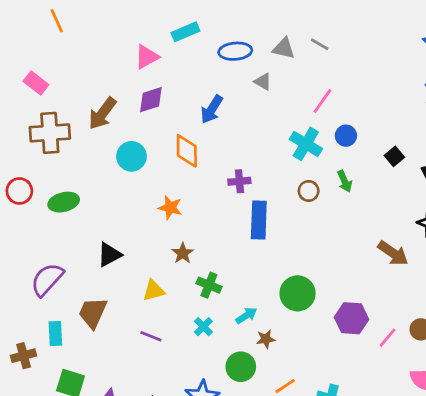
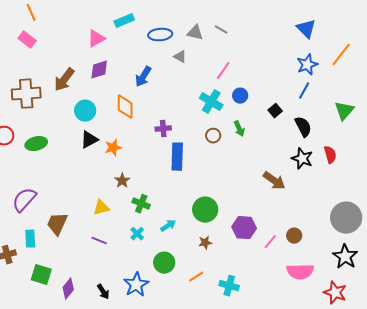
pink rectangle: (36, 83) -> (27, 40), moved
orange star: (170, 208) -> (113, 148), turned -30
black triangle: (109, 255) -> (89, 140), moved
brown star: (266, 339) -> (205, 243), moved

